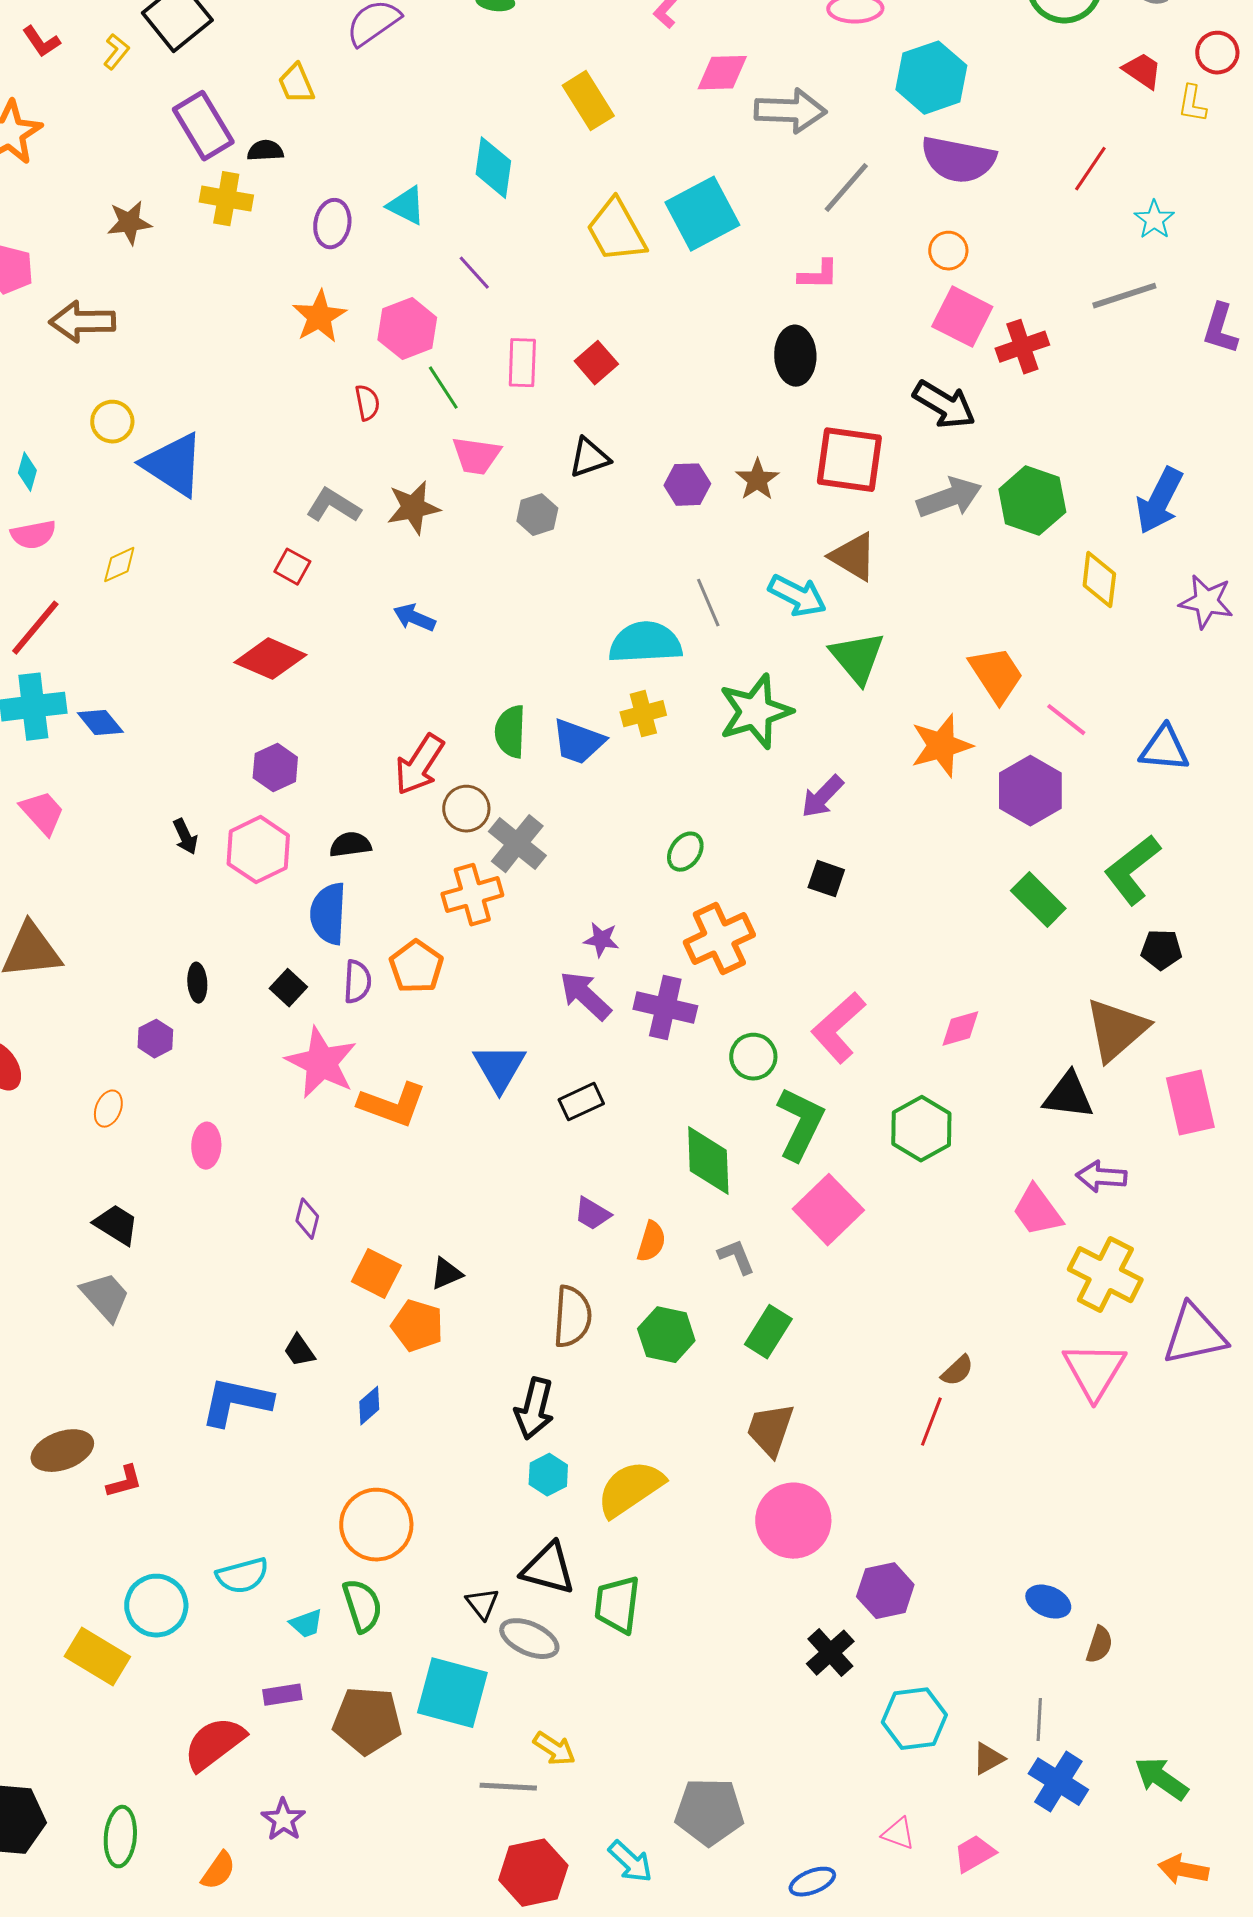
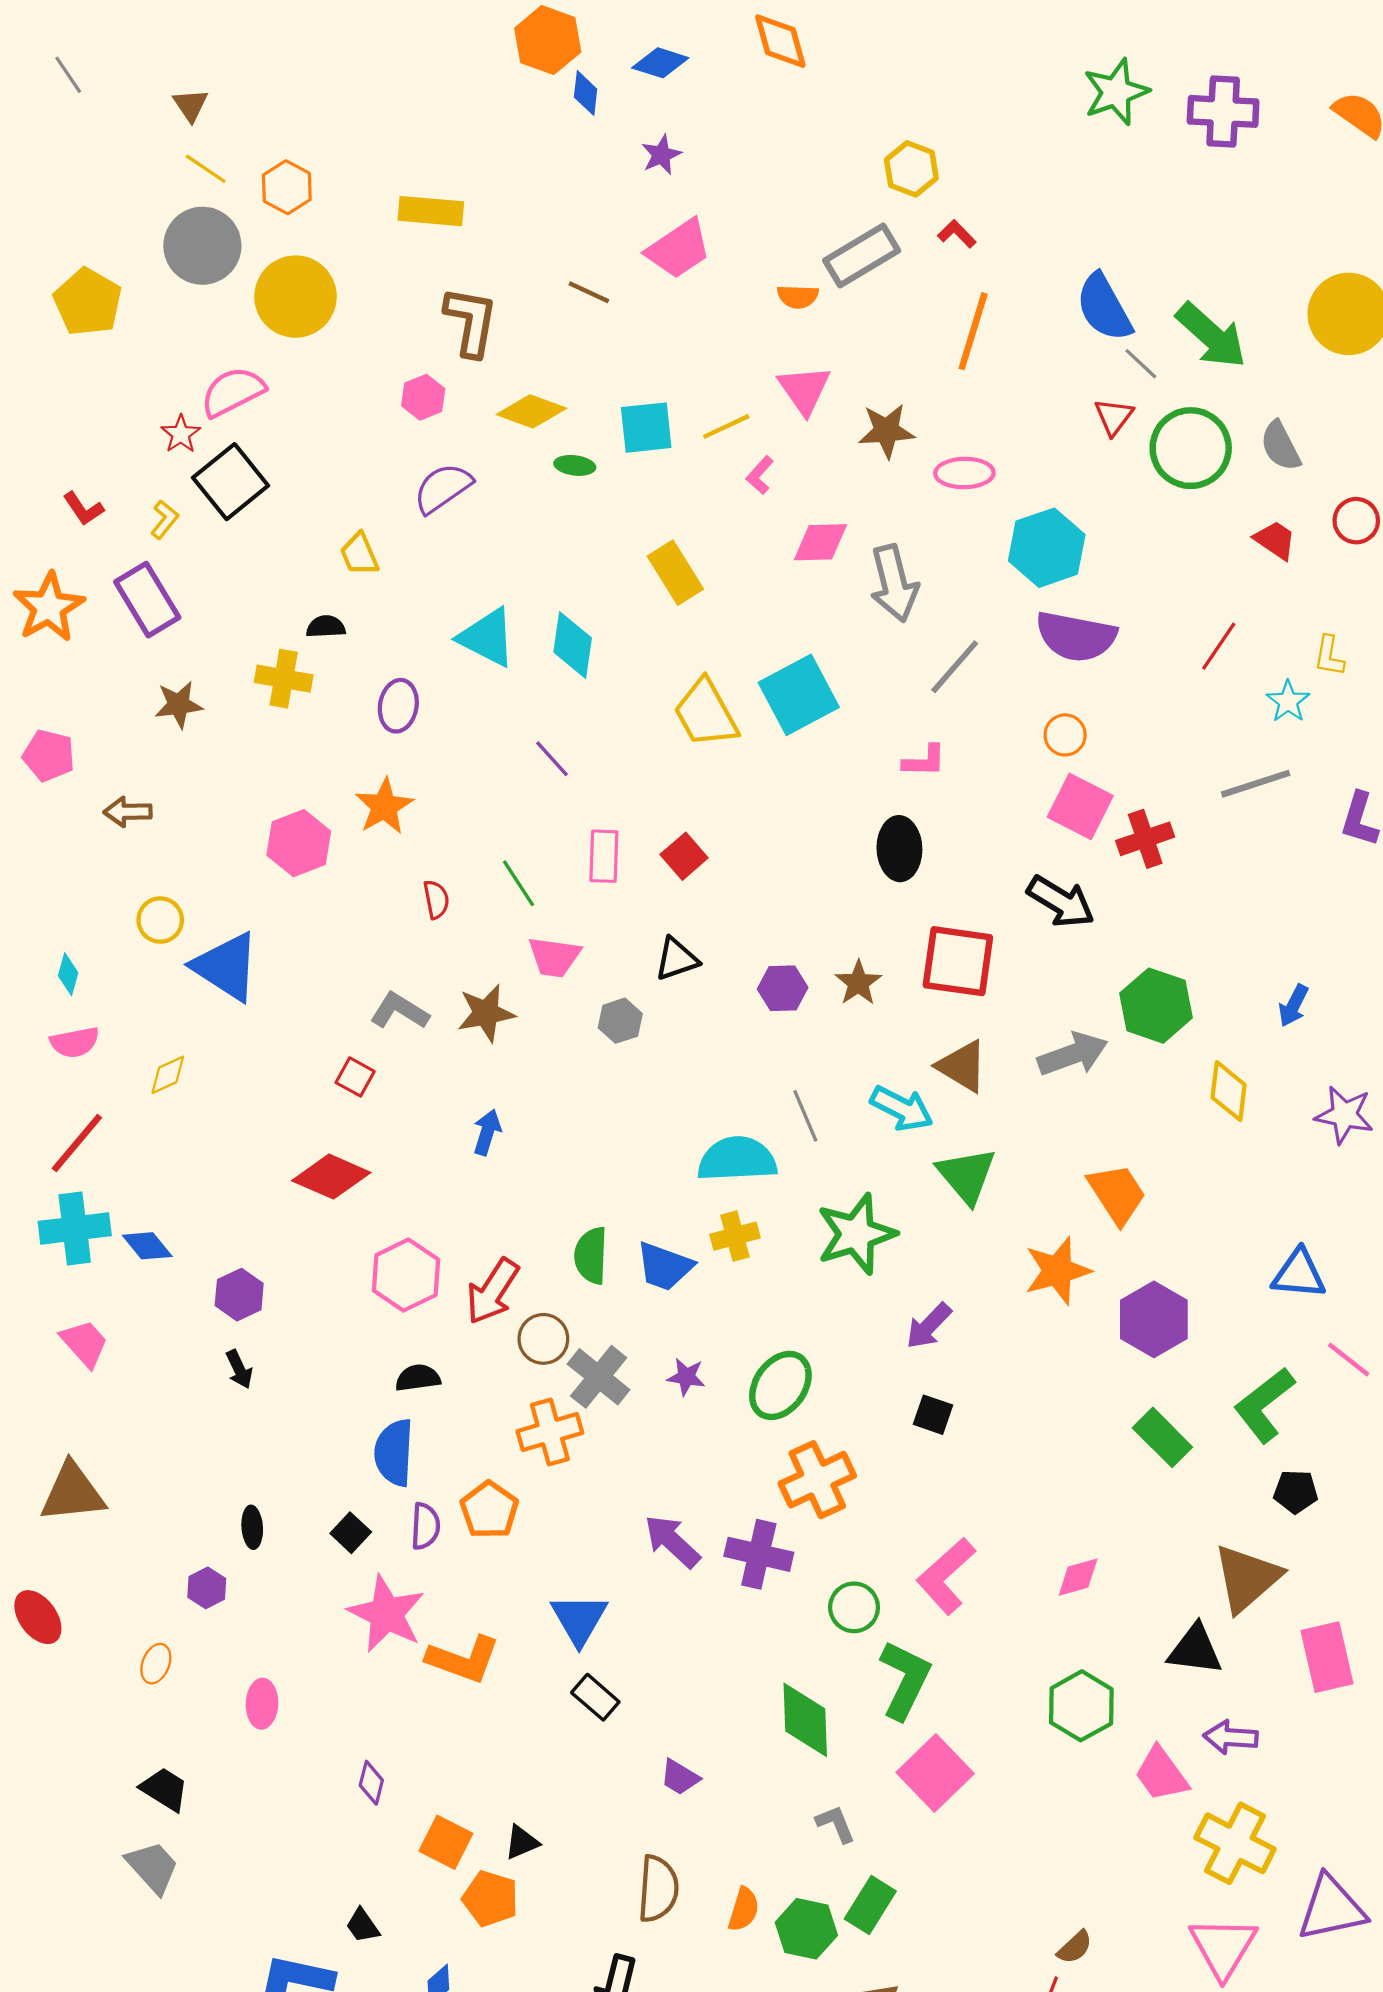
yellow L-shape: (1192, 104) -> (1329, 656), moved
gray arrow: (790, 111) -> (894, 583), turned 74
purple rectangle: (203, 126) -> (147, 600), moved
cyan triangle: (406, 206) -> (487, 638), moved, size x1.4
brown arrow: (82, 322) -> (128, 812), size x0.7
pink hexagon: (407, 329) -> (299, 843), moved
gray arrow: (949, 498) -> (1073, 1054), moved
blue arrow: (1159, 501) -> (1293, 1006), size x0.6
blue arrow: (414, 618) -> (487, 1132), turned 84
pink line: (1066, 720) -> (1349, 1359), moved
purple hexagon: (275, 768) -> (239, 1295), moved
pink hexagon: (258, 850) -> (406, 1275), moved
green ellipse: (685, 852) -> (780, 1385), size x1.6
purple star: (601, 940) -> (686, 1377), moved
black rectangle: (581, 1102) -> (595, 1697), moved, turned 66
green hexagon: (921, 1129) -> (1081, 1706), moved
orange semicircle: (651, 1242) -> (744, 1909), moved
green hexagon: (666, 1335) -> (806, 1929), moved

